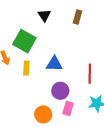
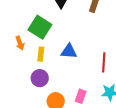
purple circle: (60, 91) -> (40, 78), moved

